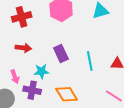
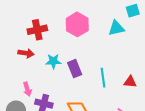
red arrow: (23, 48) -> (26, 53), moved
cyan star: (41, 71) -> (53, 61), moved

